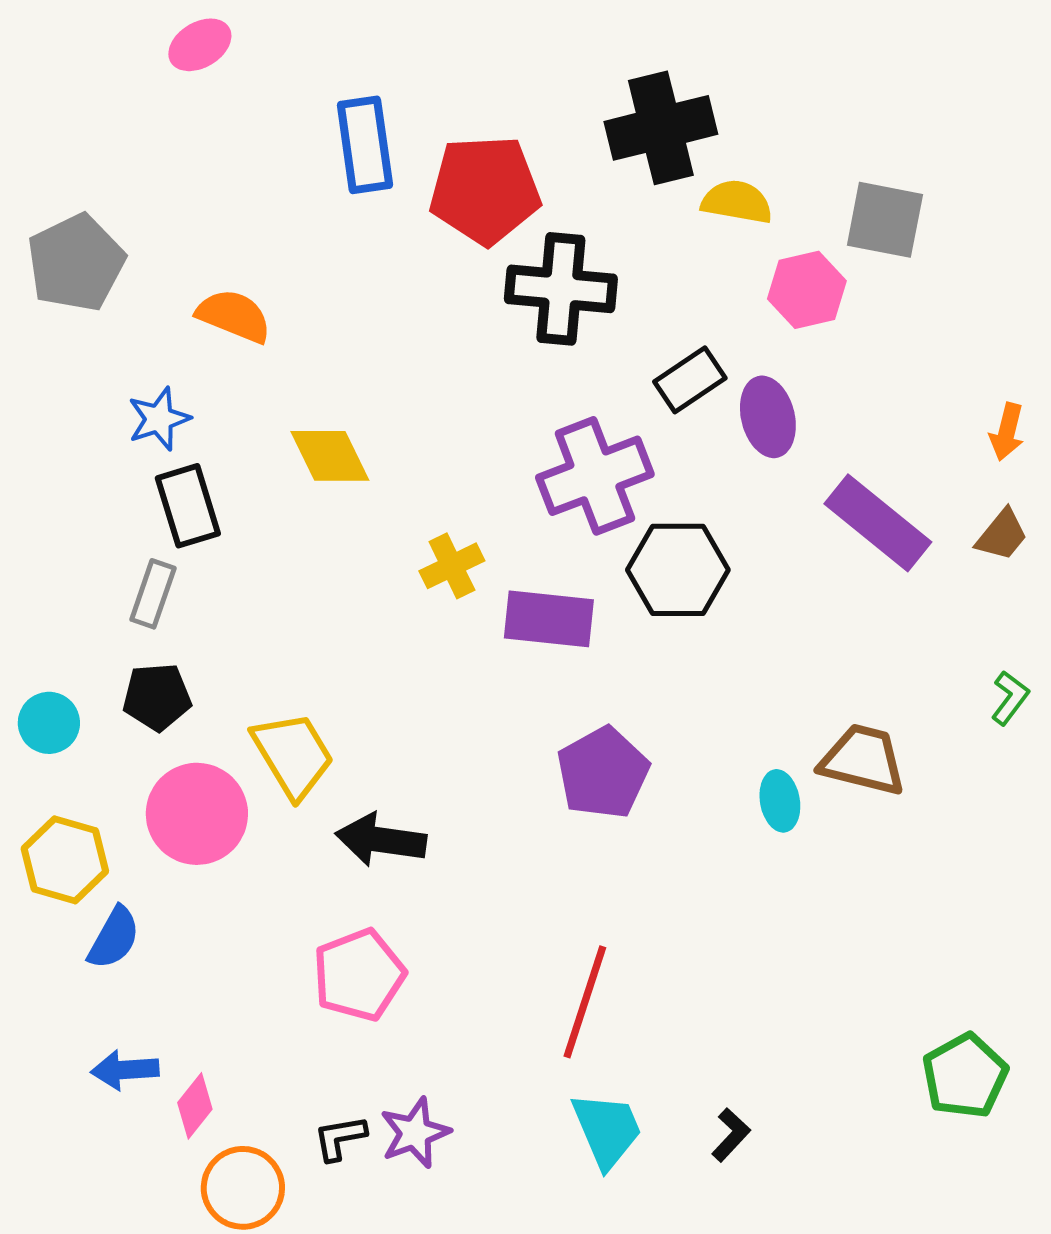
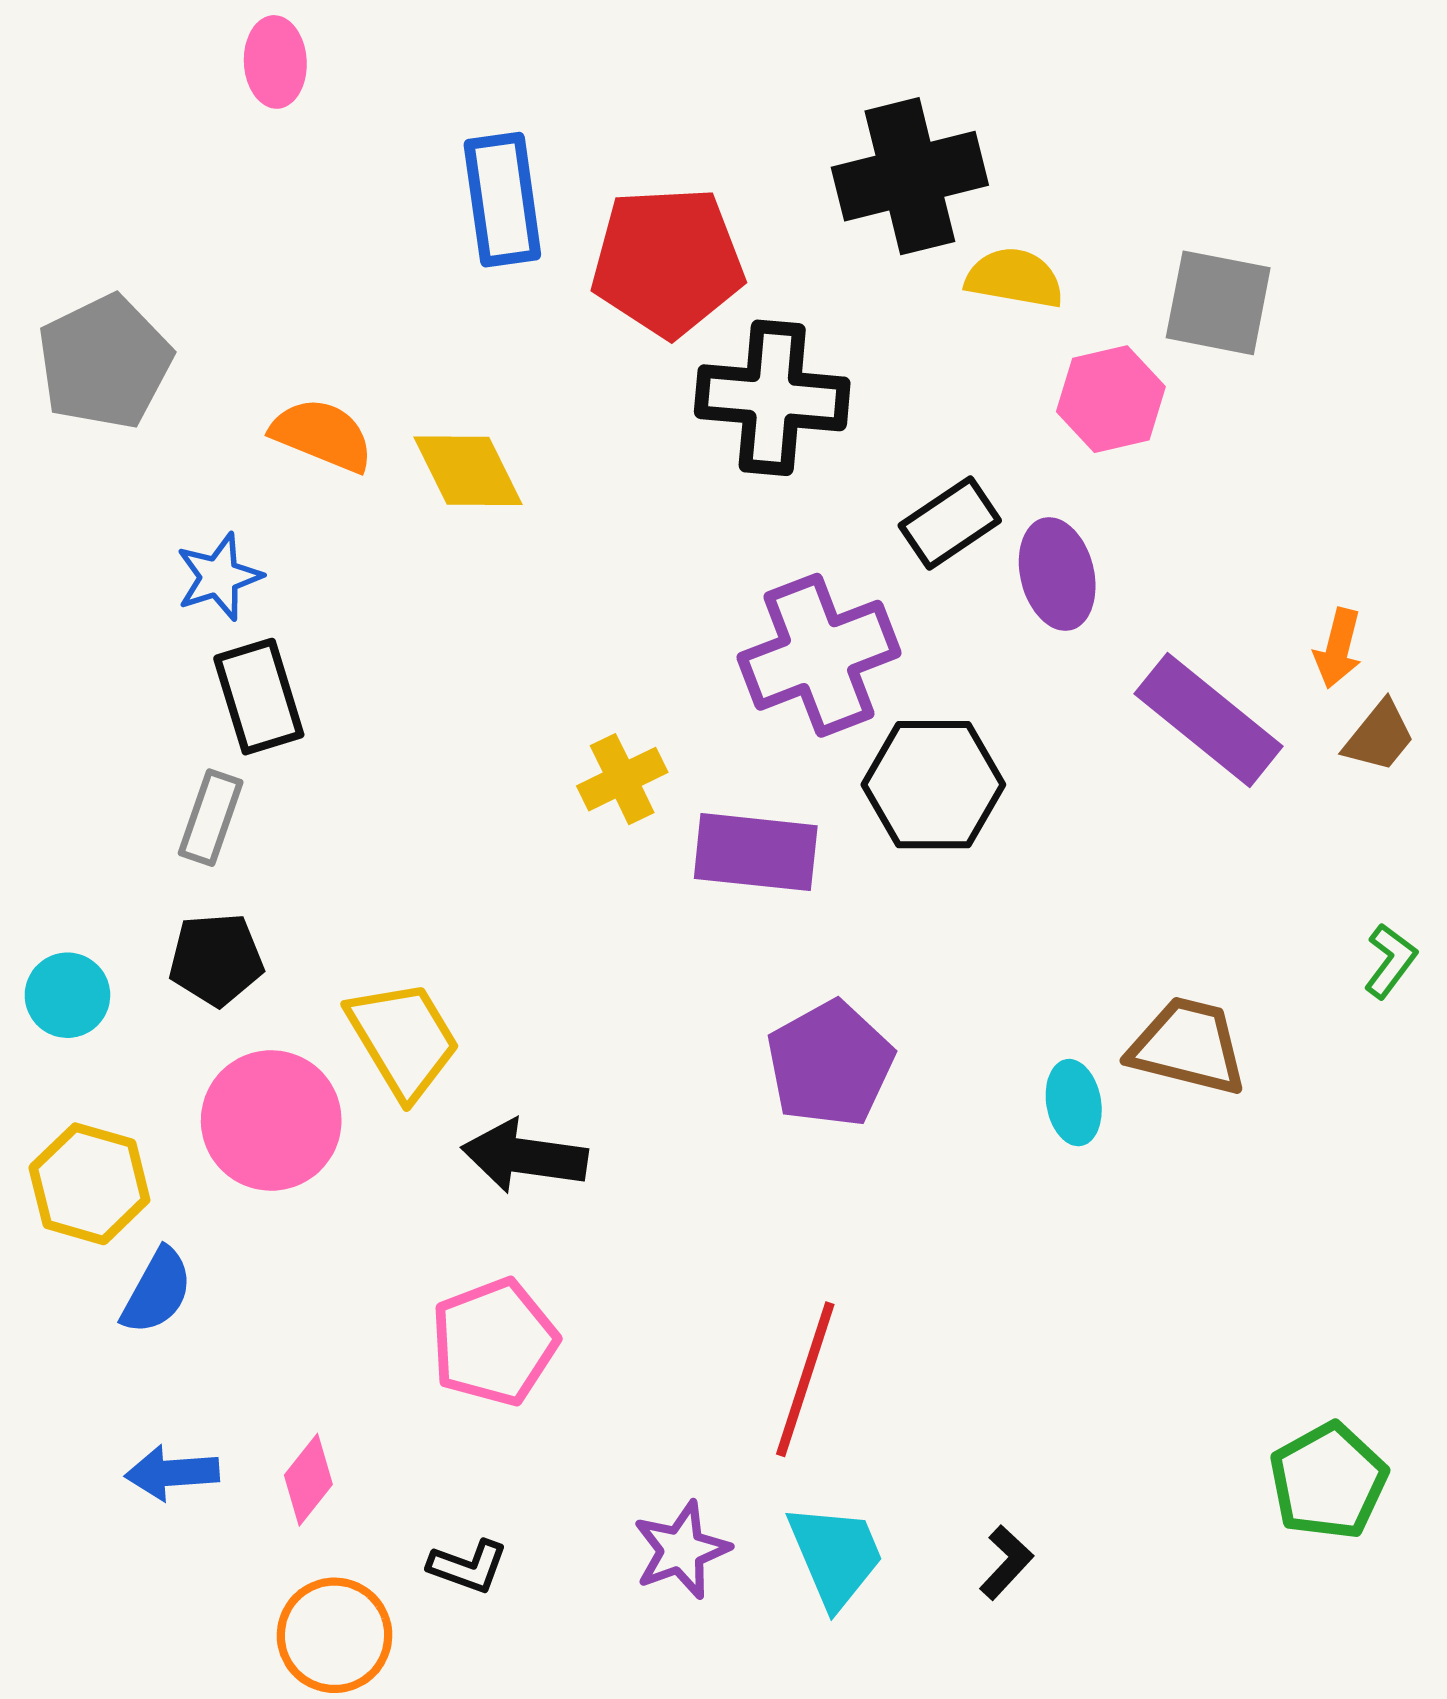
pink ellipse: (200, 45) -> (275, 62), turned -62
orange arrow: (1007, 432) -> (1338, 648), moved
yellow diamond: (330, 456) -> (468, 471), moved
pink diamond: (195, 1106) -> (308, 1480), moved
purple star: (415, 1133) -> (681, 1550), moved
black L-shape: (340, 1138) -> (468, 1566), turned -150

